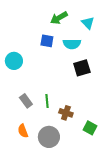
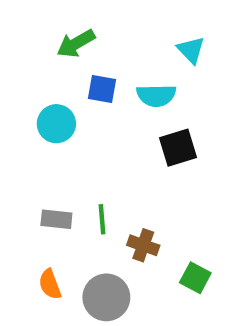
green arrow: (59, 18) -> (76, 43), moved
cyan circle: (14, 61) -> (56, 124), moved
gray rectangle: (26, 101) -> (56, 219), turned -48

